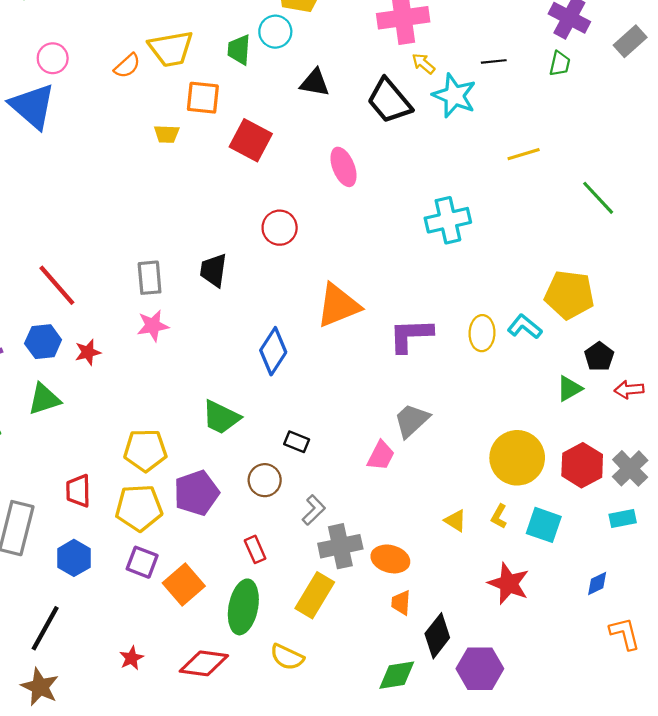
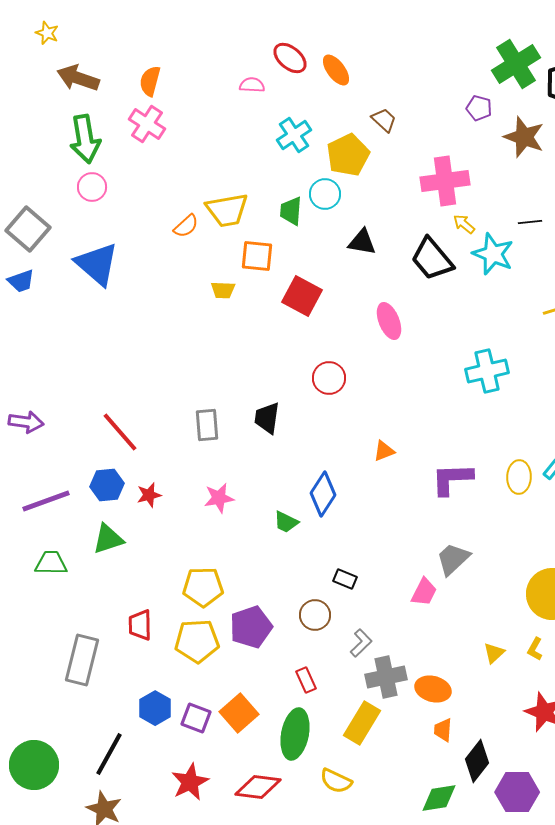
pink circle: (53, 58) -> (92, 187), moved
orange triangle: (338, 305) -> (384, 451), size x0.5
pink star: (153, 326) -> (219, 498), moved
green trapezoid: (221, 417) -> (286, 522), moved, size x0.7
yellow triangle: (455, 521) -> (494, 653), turned 45
blue hexagon: (74, 558) -> (155, 708), moved
purple square: (142, 562) -> (196, 718), moved
red star: (131, 658) -> (190, 782), size x1.6

